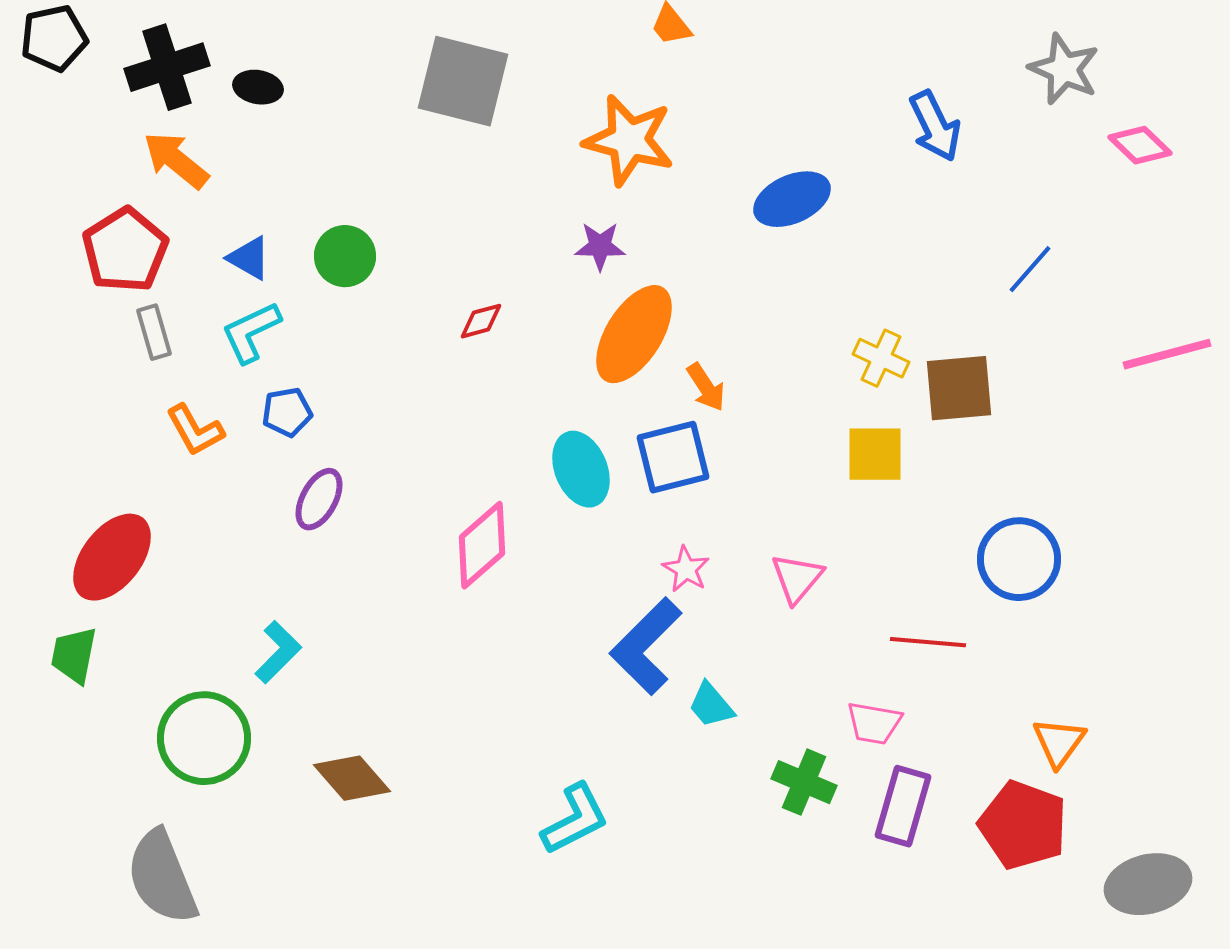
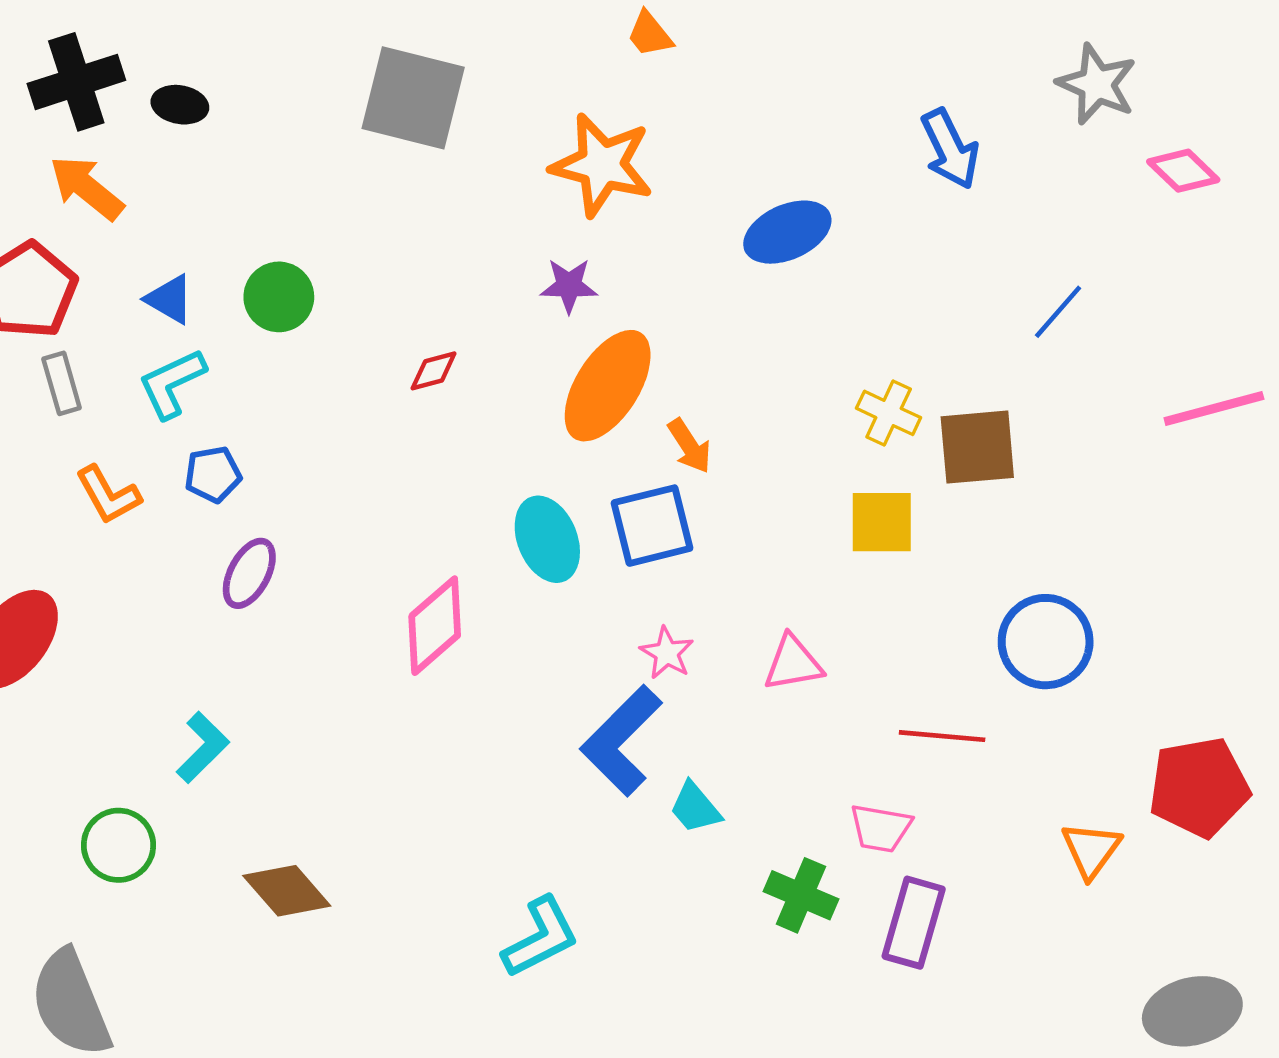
pink triangle: (797, 578) -> (793, 663), turned 40
green circle: (204, 738) -> (118, 845), size x0.7
red pentagon: (1023, 825) -> (1199, 787), moved, turned -30

